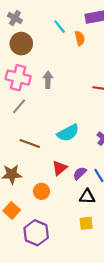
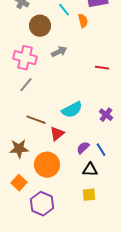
brown circle: (21, 44) -> (40, 26), moved
gray arrow: (48, 80) -> (59, 52), moved, turned 63
red triangle: (60, 168) -> (57, 134), moved
orange circle: (41, 191) -> (47, 165), size x1.6

